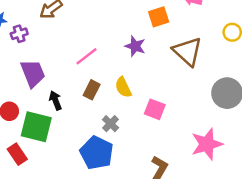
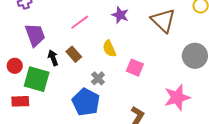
brown rectangle: (92, 90) -> (74, 54), moved, turned -70
red rectangle: (17, 154) -> (20, 101), turned -60

